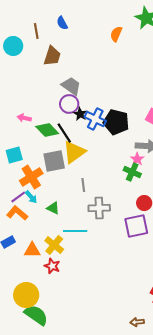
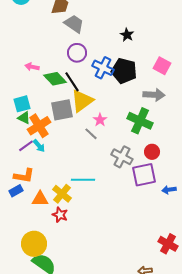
gray trapezoid: (71, 86) -> (74, 24), moved
black star: (80, 114) -> (127, 35), moved
pink star: (137, 159) -> (100, 120), moved
green cross: (132, 172) -> (140, 121), size x1.4
gray line: (83, 185) -> (91, 134), turned -40
green triangle: (53, 208) -> (24, 118), moved
gray cross: (99, 208) -> (122, 157), moved, turned 30
orange L-shape: (17, 213) -> (24, 176), moved, turned 150

